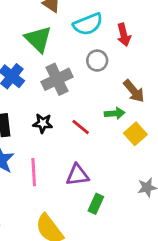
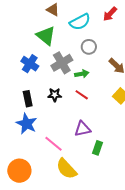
red arrow: (124, 35) -> (110, 14), moved, turned 63
green arrow: (115, 113) -> (82, 74), moved
pink line: (34, 172) -> (53, 144), moved, turned -42

